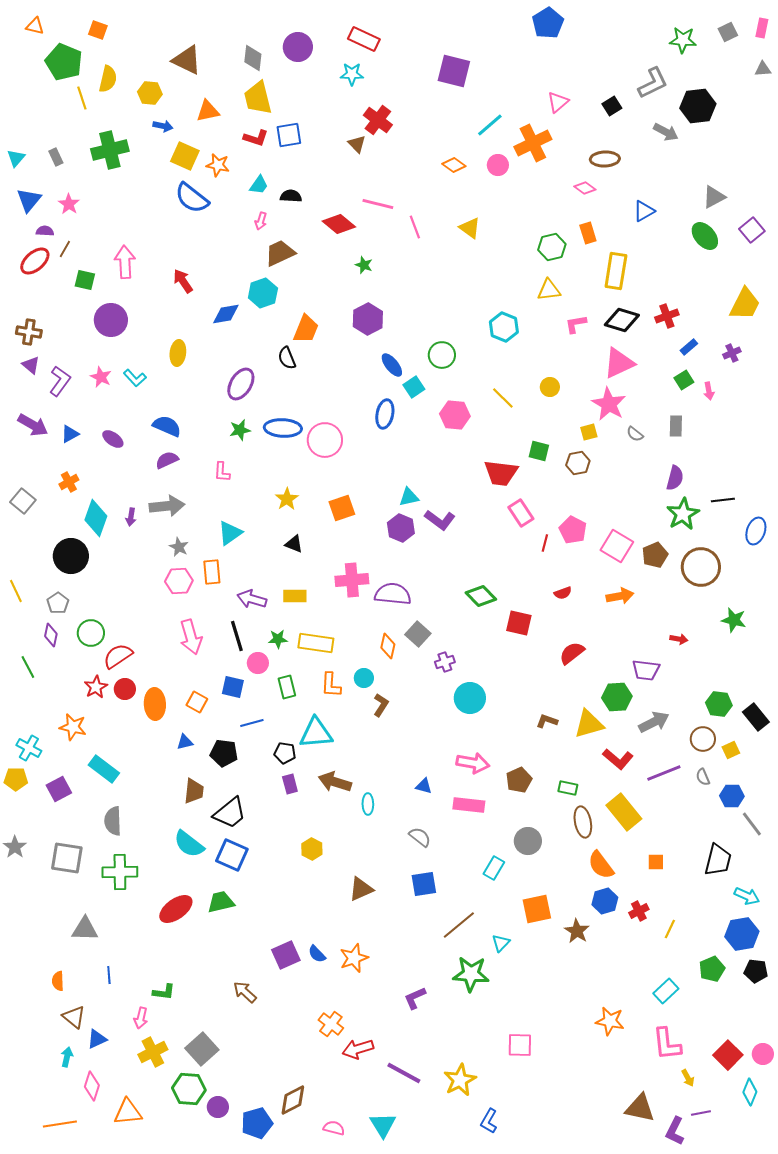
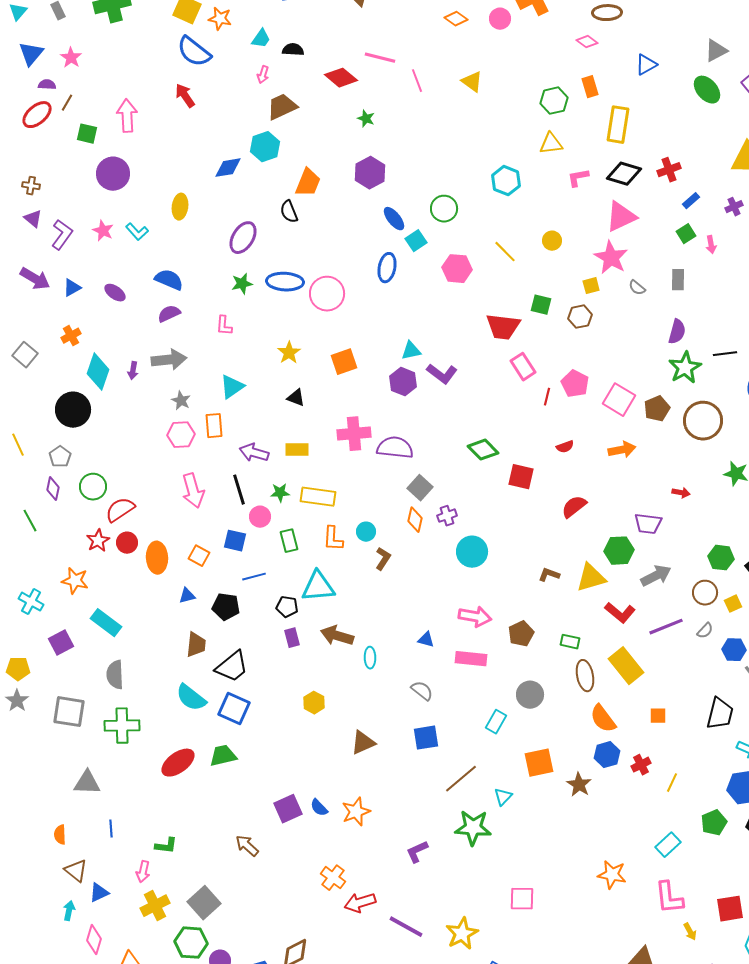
red arrow: (183, 281) -> (185, 96), moved
brown cross: (29, 332) -> (31, 186), size x0.7
orange diamond: (388, 646) -> (415, 520), moved
gray semicircle: (703, 777) -> (705, 631), turned -114
yellow pentagon: (16, 779) -> (18, 669), moved
red square: (728, 1055) -> (730, 909), turned 36

